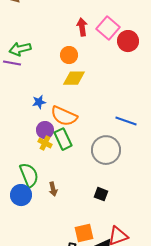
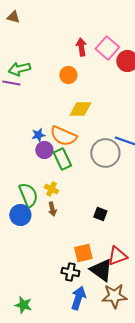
yellow diamond: (74, 78) -> (80, 109), moved
blue star: (39, 102) -> (38, 135), moved
yellow cross: (45, 143) -> (51, 189), moved
gray circle: (106, 150) -> (105, 153), moved

